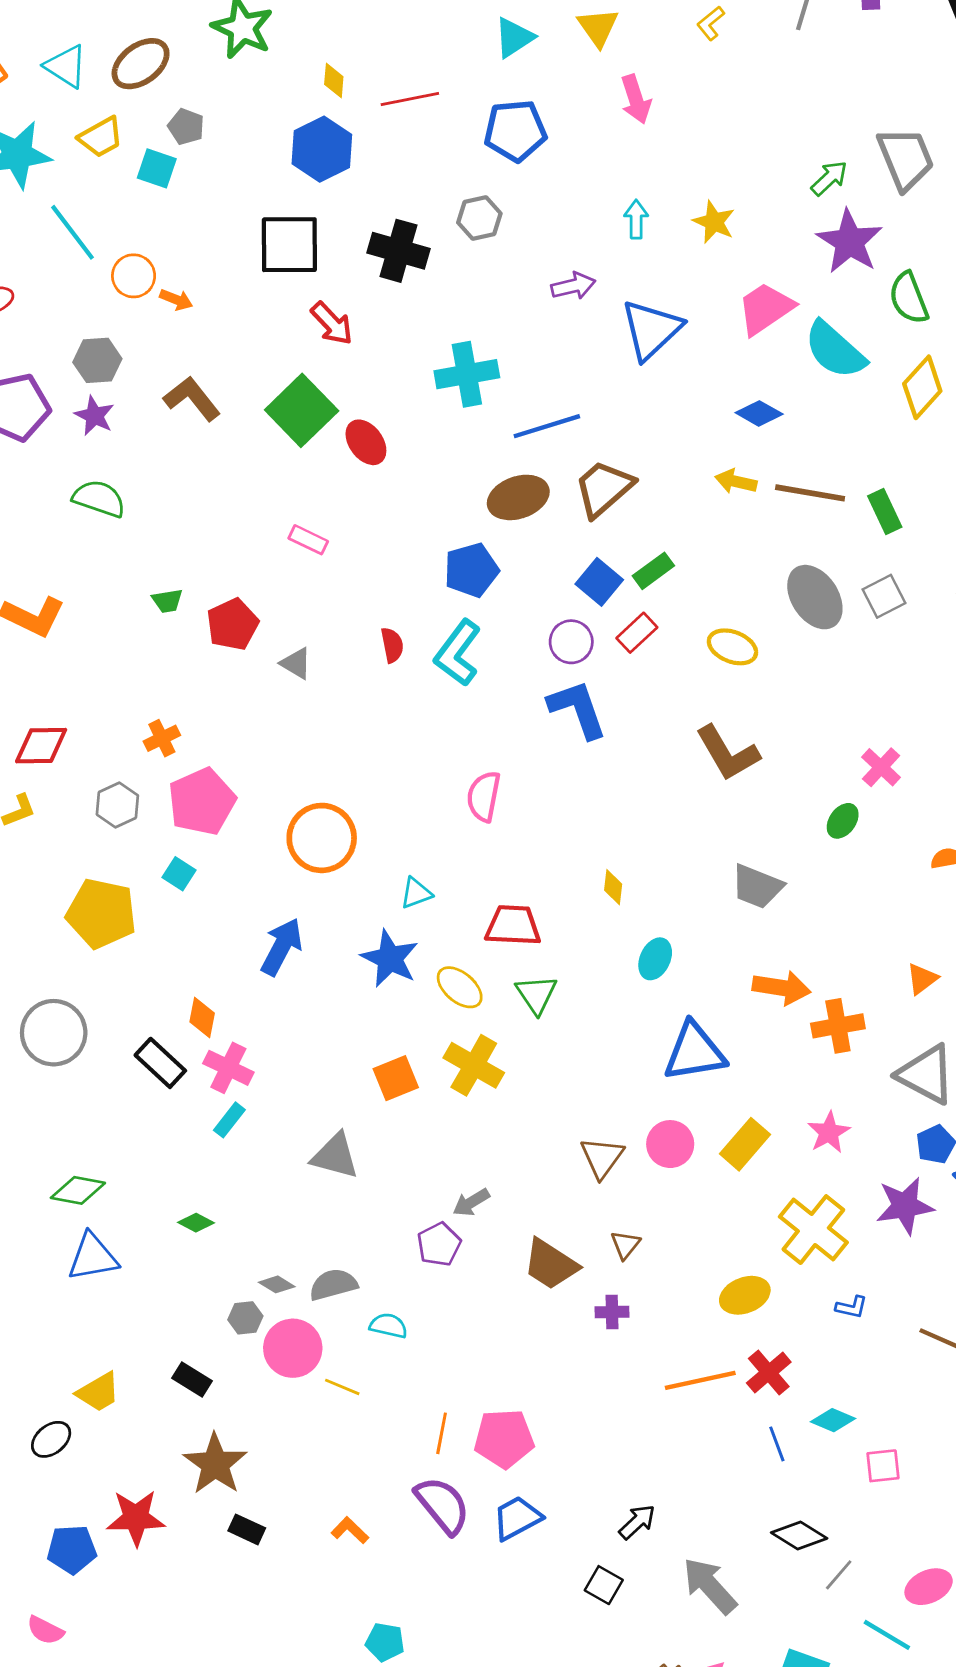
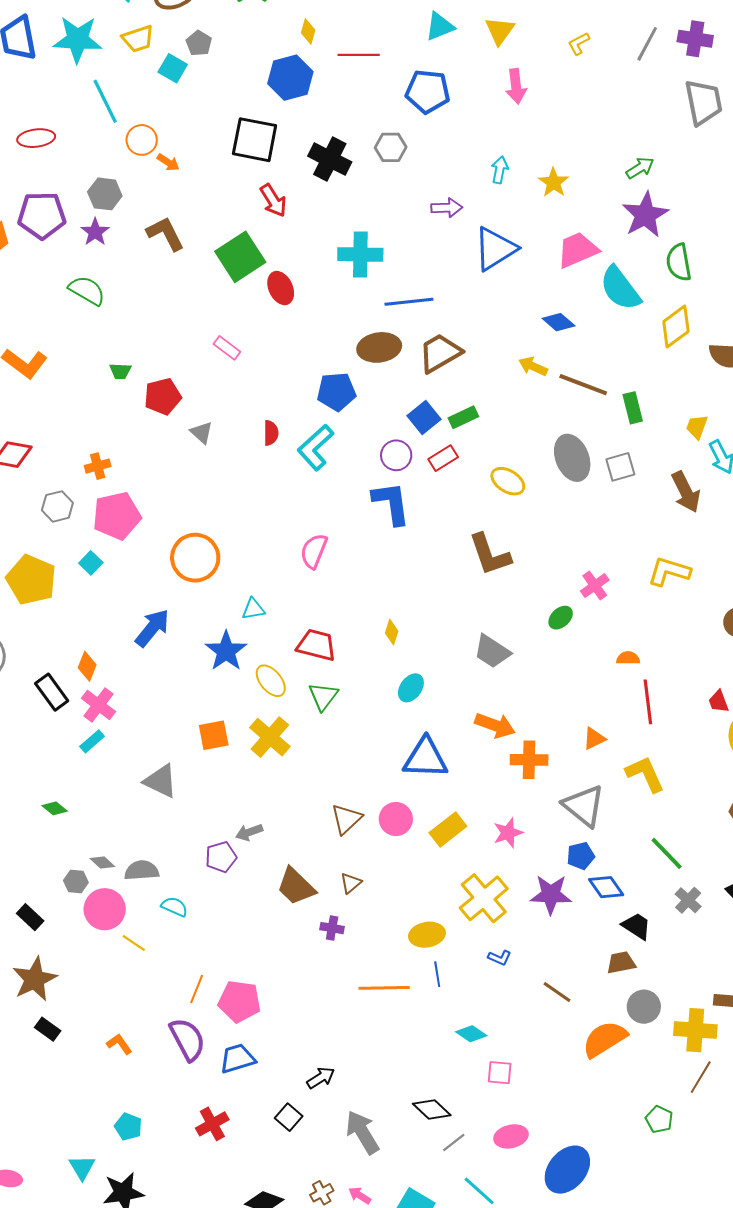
gray trapezoid: (906, 158) -> (703, 102), moved
red cross: (769, 1373) -> (212, 1124), moved
blue line: (777, 1444) -> (437, 974), moved
pink ellipse: (929, 1587) -> (511, 1136), moved

